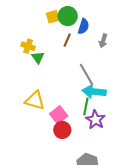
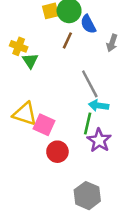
blue semicircle: (83, 26) -> (88, 24), turned 133
cyan arrow: (94, 92) -> (99, 106), size x0.7
pink square: (59, 115) -> (44, 125), moved, turned -30

